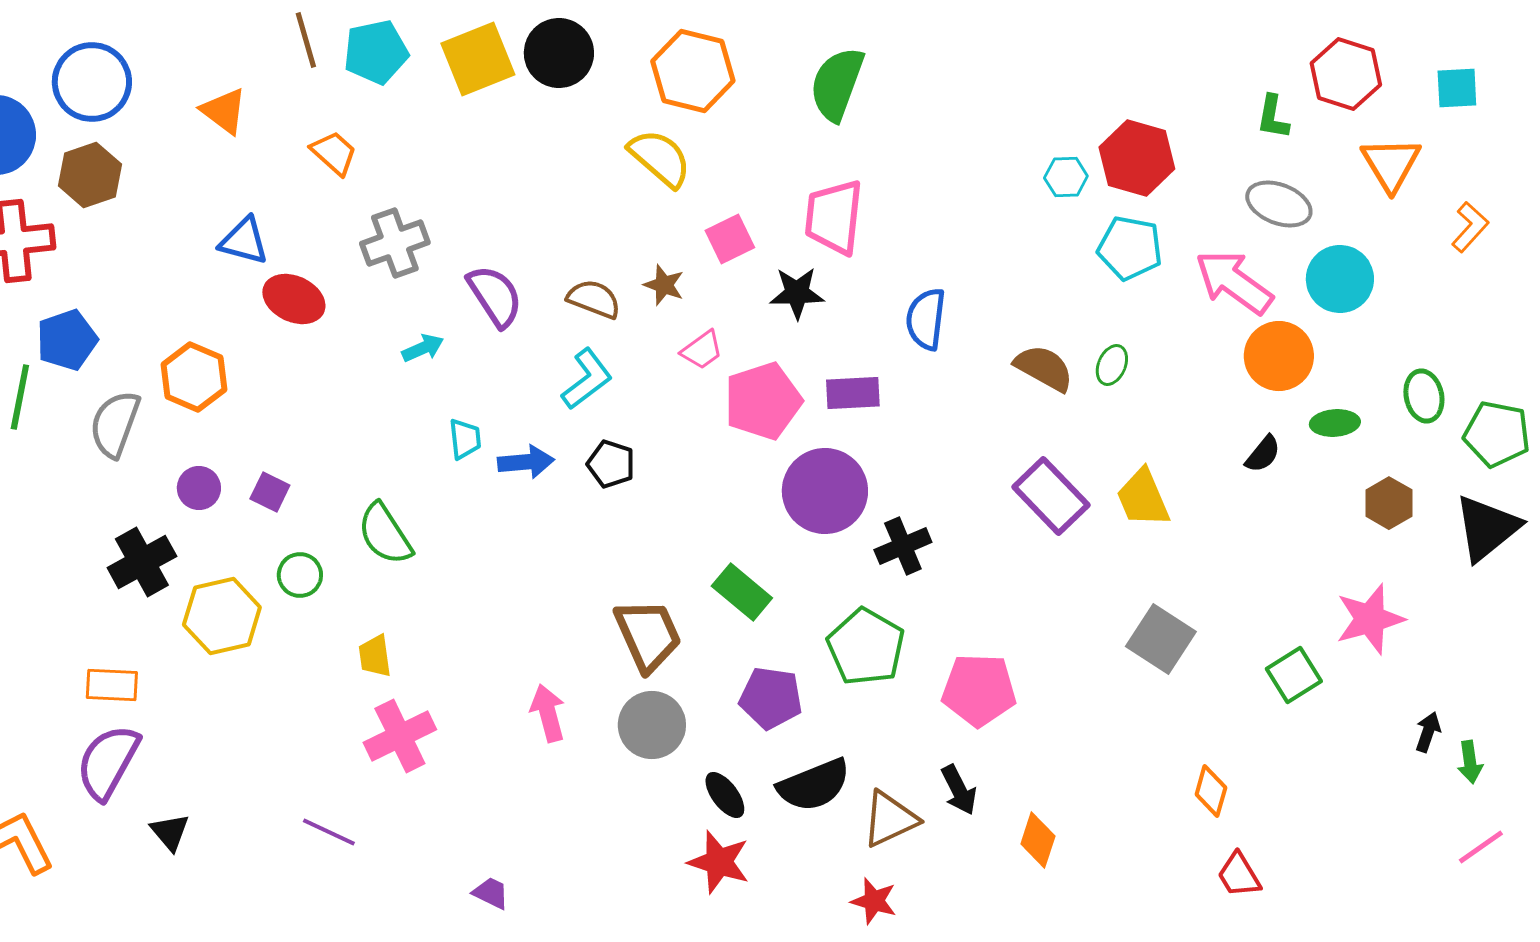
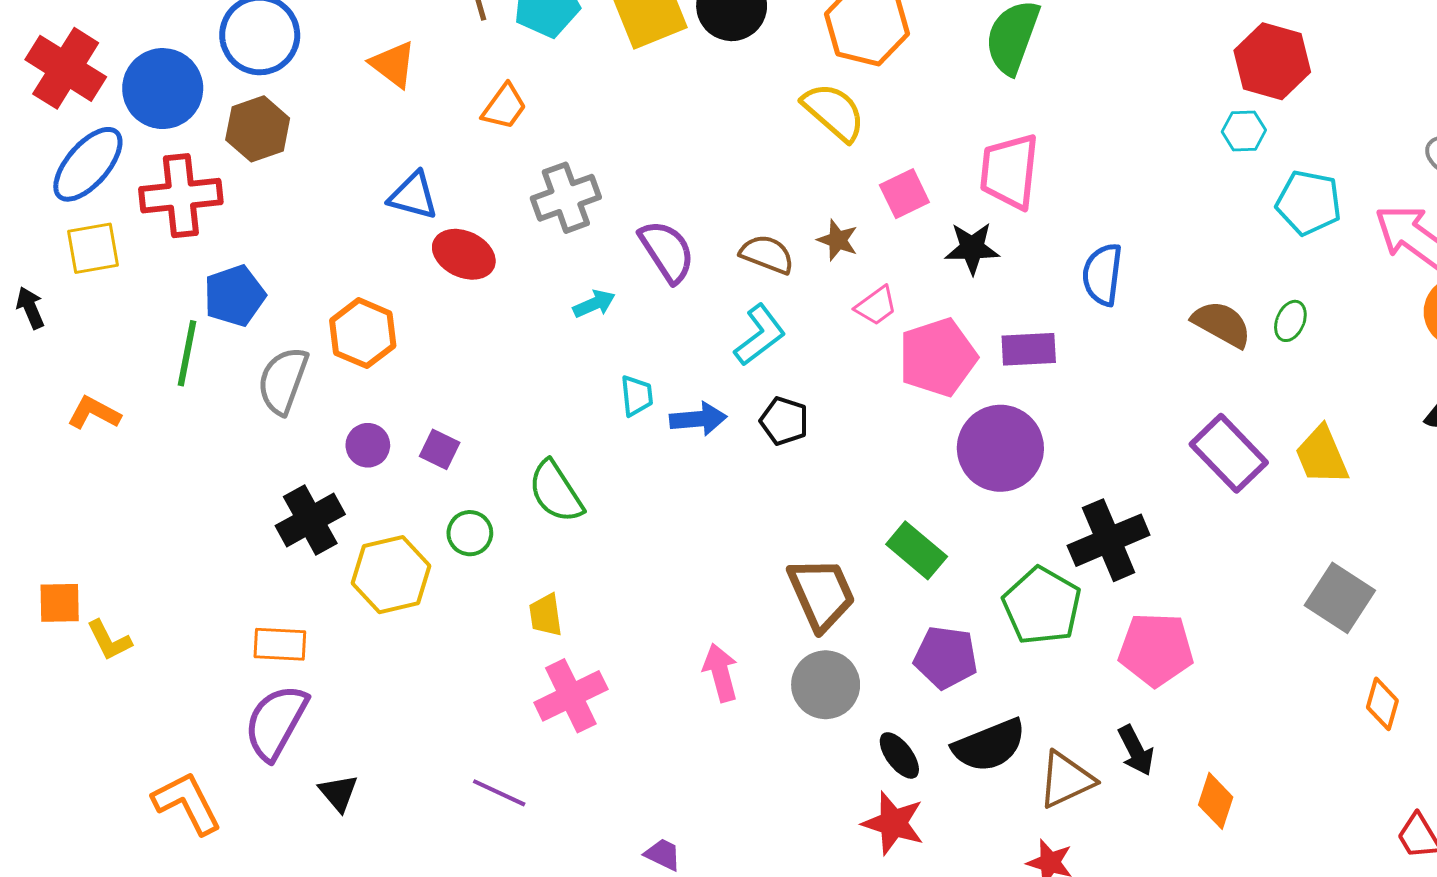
orange trapezoid: (334, 153) -> (504, 107), turned 84
red hexagon: (1137, 158) -> (1272, 61), moved
black cross: (903, 546) -> (1109, 540), moved, size x1.4
orange diamond: (1211, 791) -> (1382, 704), moved

